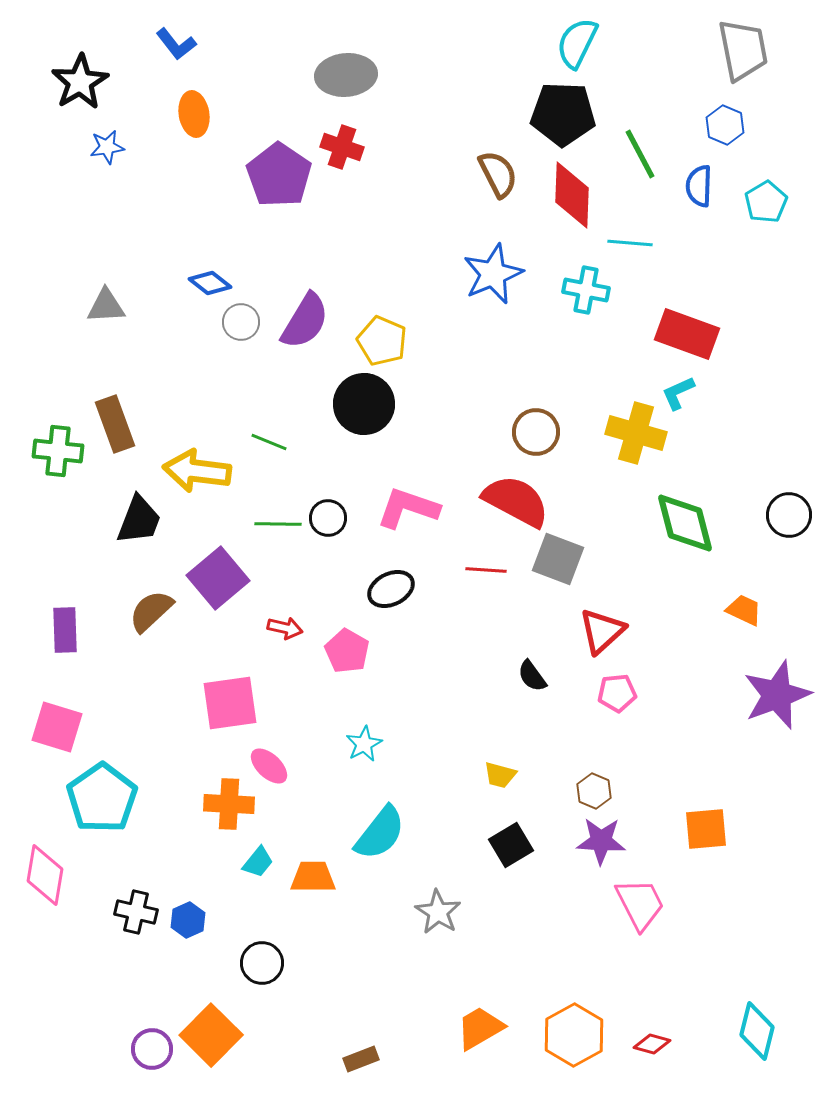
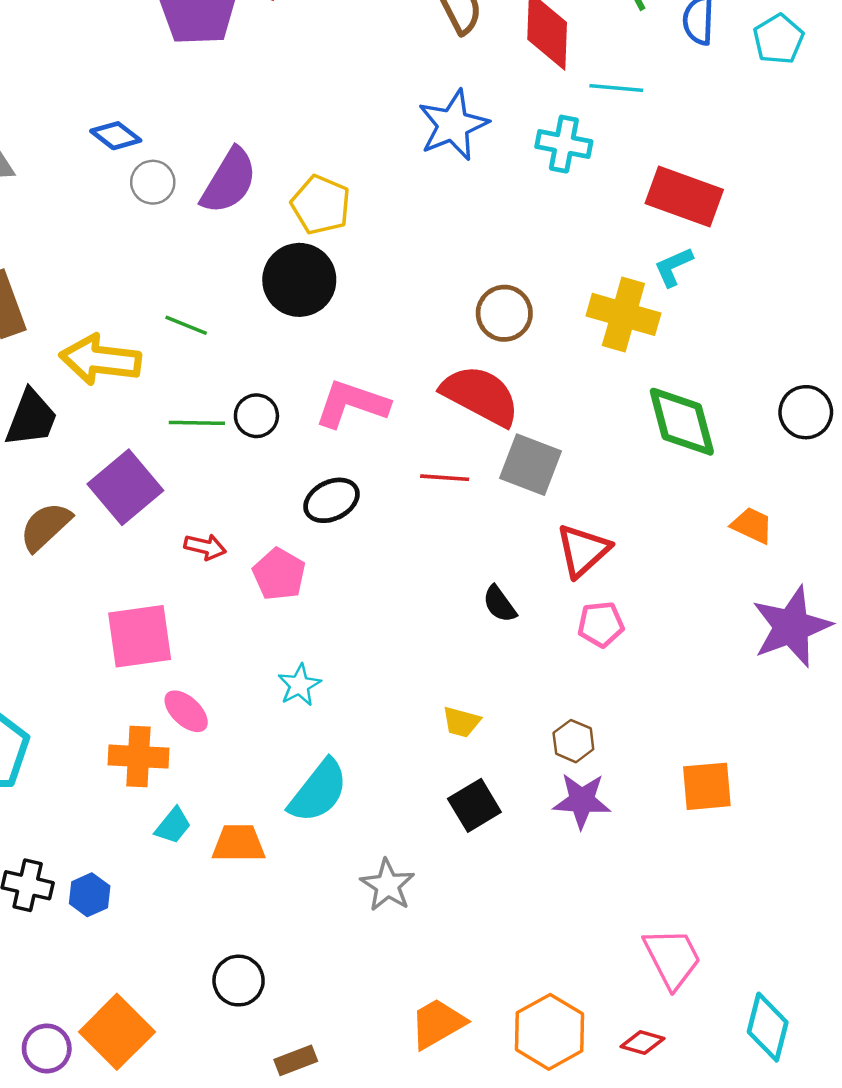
pink trapezoid: (640, 904) -> (672, 958), moved
black circle: (262, 963) -> (239, 981), moved

